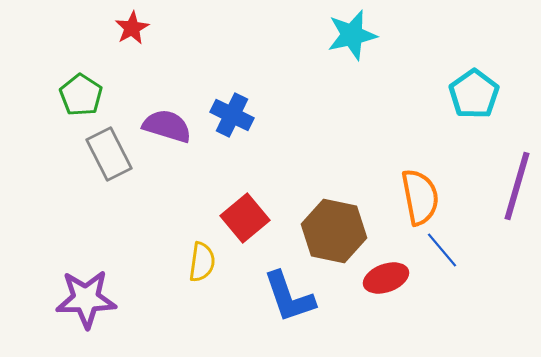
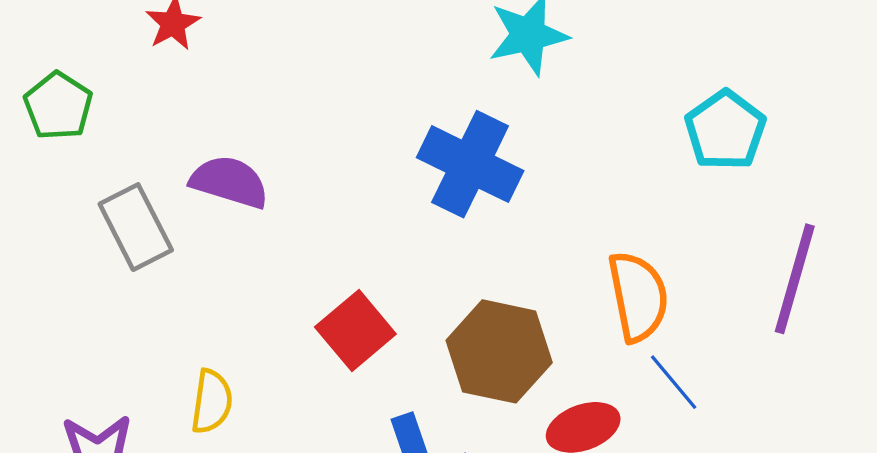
green pentagon: (81, 95) -> (58, 106), moved
blue cross: (232, 115) -> (470, 164), moved, size x1.5
yellow semicircle: (202, 262) -> (212, 402), moved

